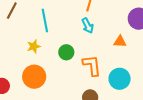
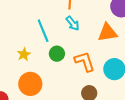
cyan line: (45, 21) -> (43, 31), moved
orange triangle: (120, 42) -> (107, 33), size x1.5

